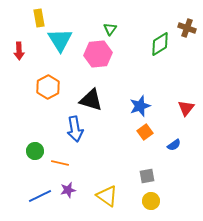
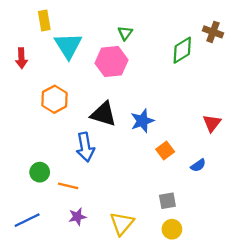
blue star: (140, 106) -> (142, 121), moved
blue line: (40, 196) -> (27, 220), moved
yellow triangle: (107, 196) -> (122, 224), turned 35

